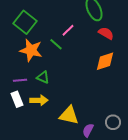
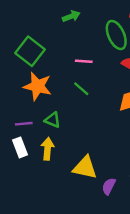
pink line: (68, 30) -> (84, 61), turned 48
green line: (56, 44) -> (81, 89), moved
yellow arrow: (39, 100) -> (47, 149), turned -84

